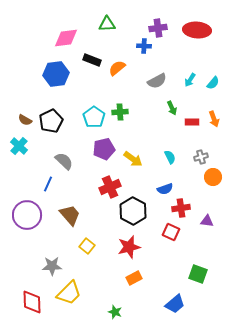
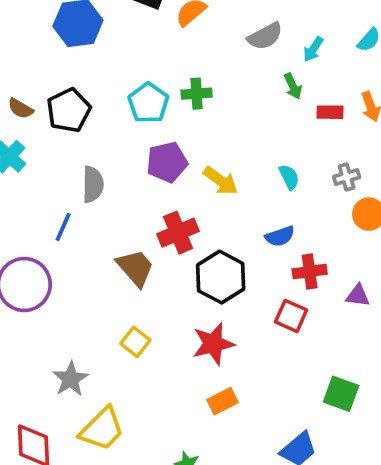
cyan arrow: (190, 80) -> (313, 49), moved
gray semicircle: (64, 161) -> (93, 184), turned 48
brown trapezoid: (70, 215) -> (135, 268), moved
gray star: (52, 266) -> (71, 379), turned -30

